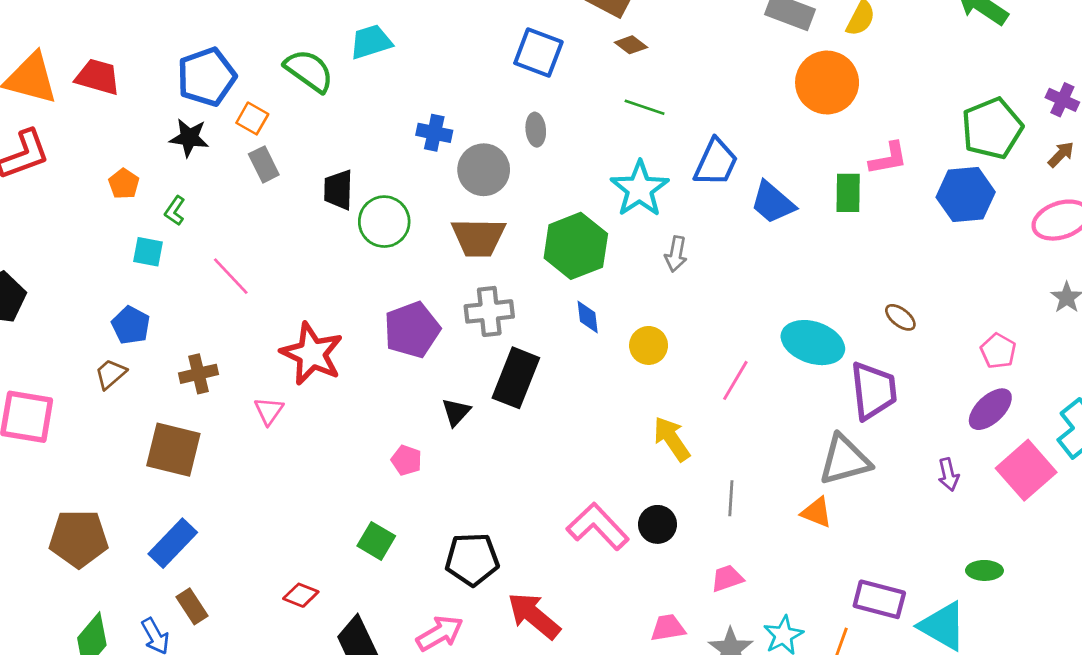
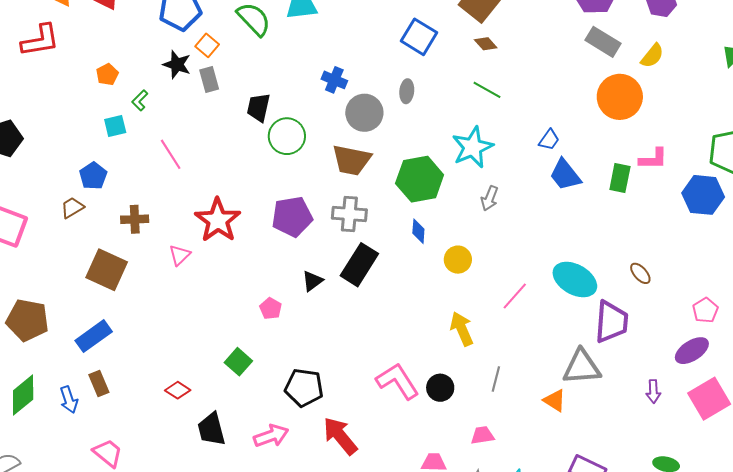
black star: (189, 138) -> (177, 65), moved
blue trapezoid: (716, 162) -> (549, 140), moved, size x0.6
cyan square: (148, 252) -> (115, 126), turned -35

